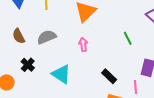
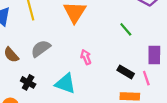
pink arrow: (83, 44) -> (86, 57), moved
black rectangle: (109, 76) -> (126, 72), moved

